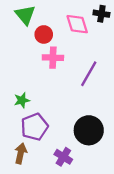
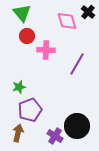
black cross: (101, 14) -> (88, 12), turned 32
red circle: (44, 34) -> (27, 36), moved
black circle: (89, 130) -> (77, 126), moved

